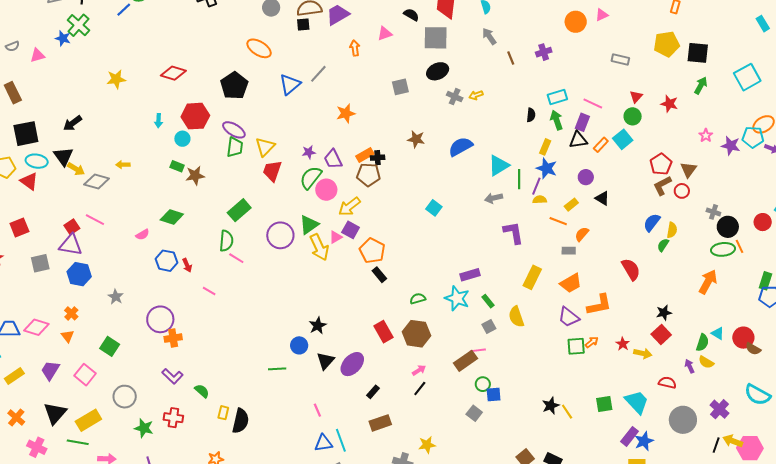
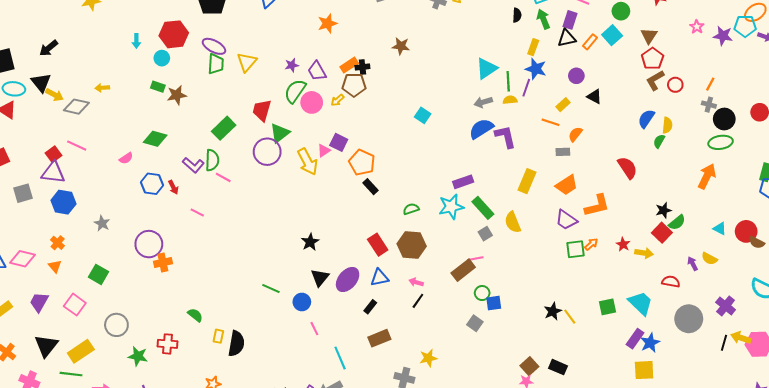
blue semicircle: (461, 147) -> (481, 129), moved
brown triangle: (688, 170) -> (649, 36), moved
red trapezoid: (272, 171) -> (262, 110), moved
yellow semicircle: (540, 200) -> (510, 100), moved
yellow arrow: (349, 207) -> (338, 100), moved, size x0.6
green triangle: (309, 225) -> (280, 133), moved
orange line: (739, 246) -> (710, 84), moved, turned 56
cyan star: (457, 298) -> (451, 207), turned -30
green rectangle: (488, 301) -> (483, 208), size x1.6
green semicircle: (702, 343) -> (677, 222), moved, turned 36
blue circle: (299, 345) -> (302, 302), moved
green line: (277, 369) -> (271, 289), turned 30
pink arrow: (419, 370) -> (416, 282), turned -128
purple L-shape: (172, 376) -> (193, 165), moved
blue triangle: (323, 443) -> (380, 278), moved

